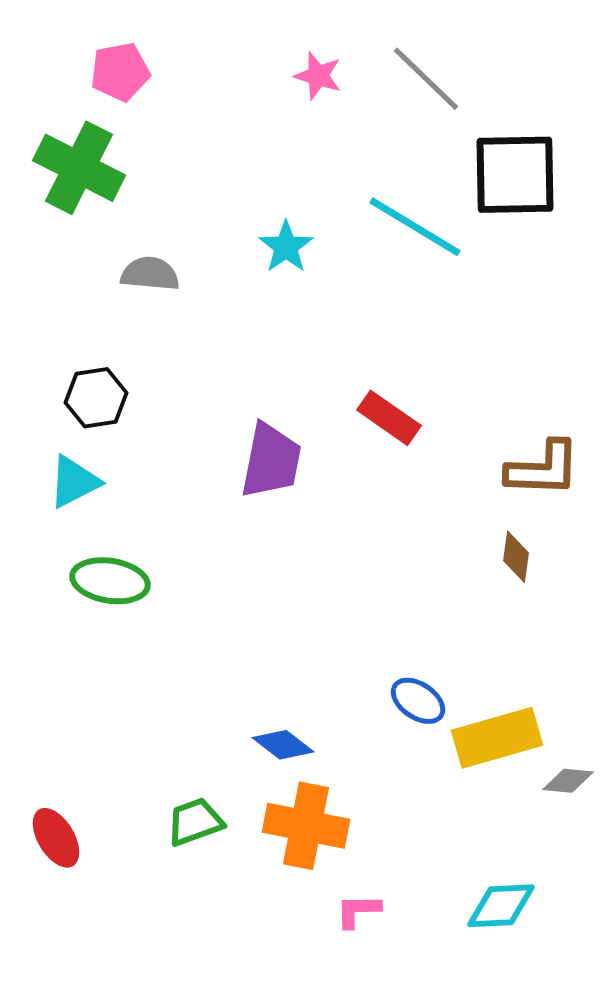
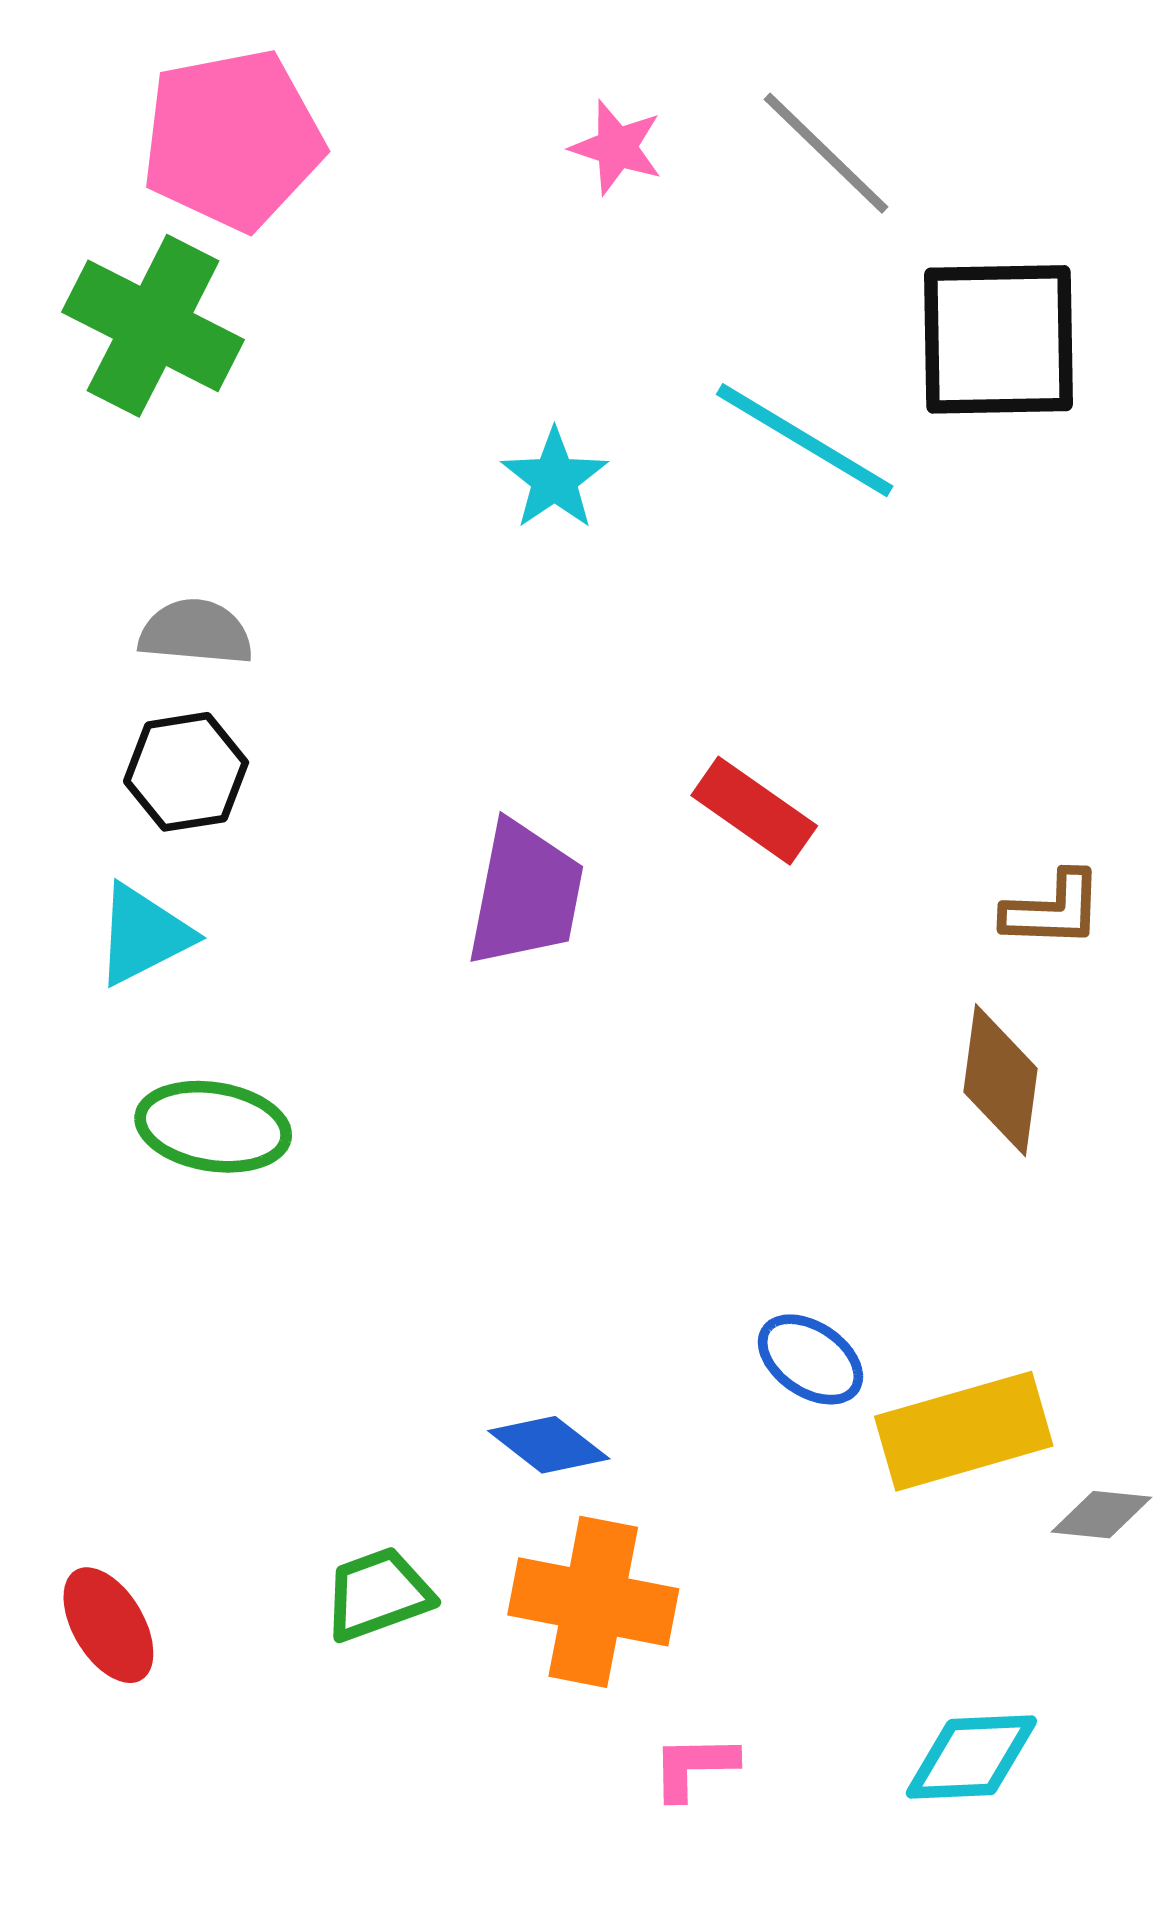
pink pentagon: (120, 72) -> (233, 140), size x1.6
gray semicircle: (150, 274) -> (196, 632), moved
brown L-shape: (543, 469) -> (1053, 910), size x0.7
brown diamond: (516, 557) -> (1001, 1080), size x1.5

